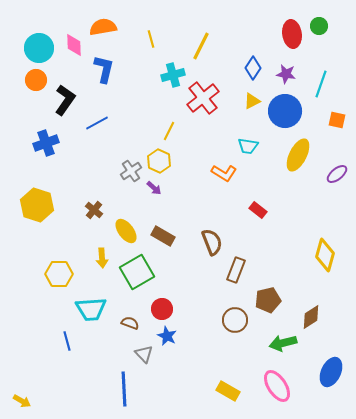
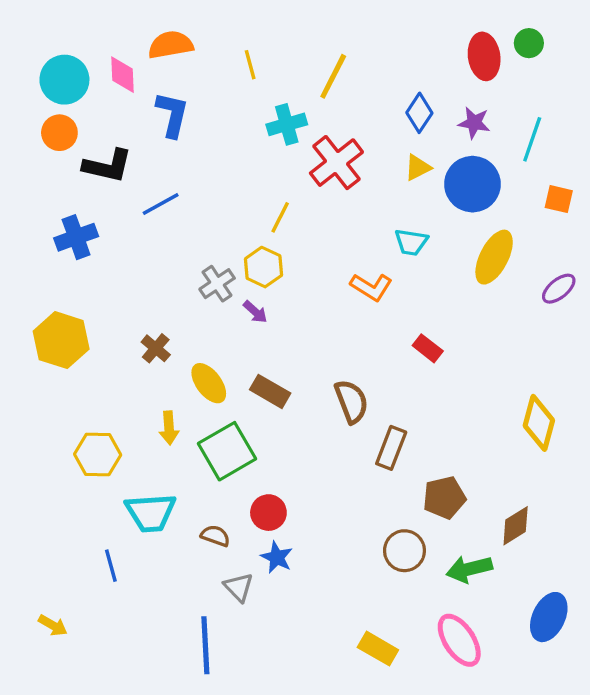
black L-shape: (65, 100) -> (108, 166), turned 68
brown circle: (235, 320) -> (404, 551), moved
yellow arrow: (22, 401) -> (53, 625), moved

